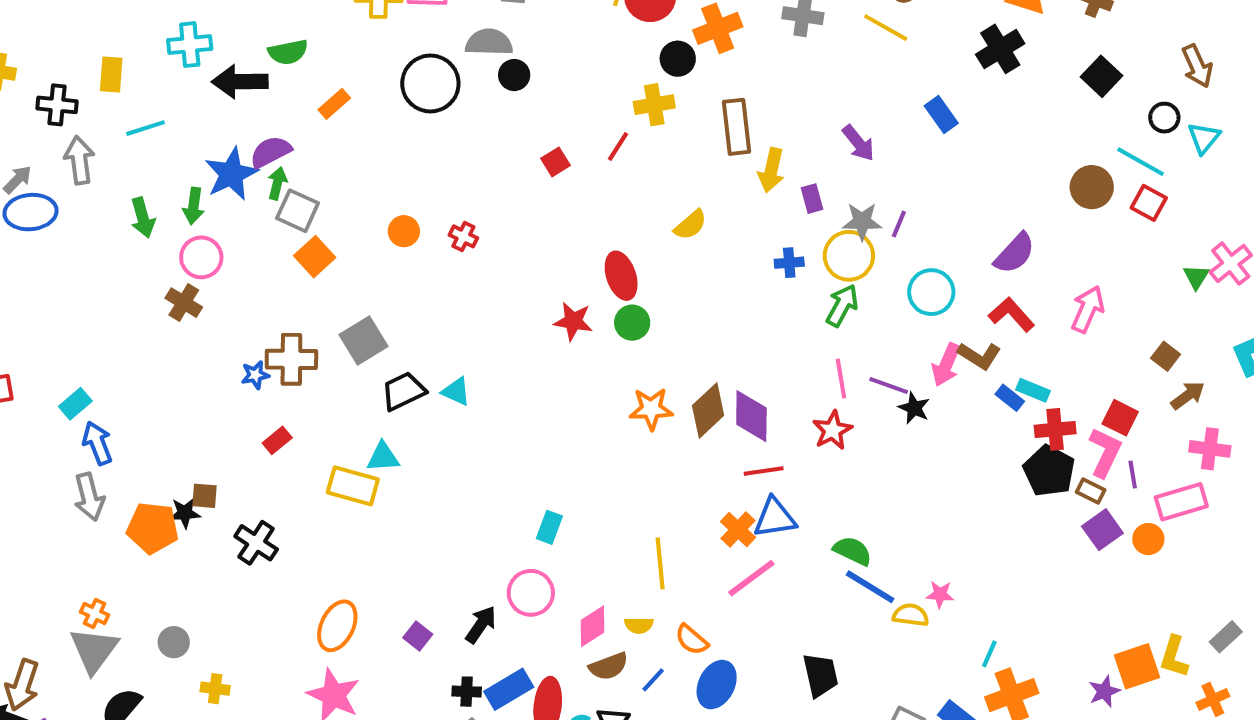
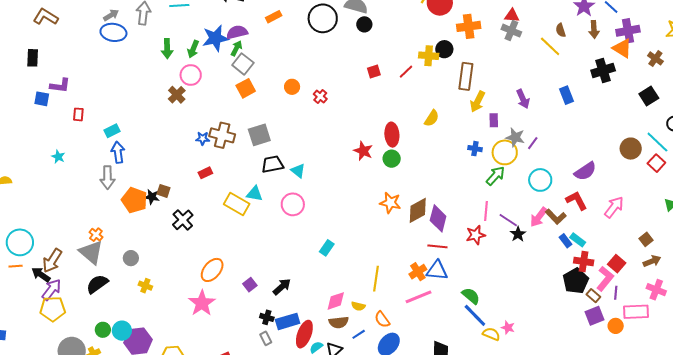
black circle: (678, 59) -> (444, 49), moved
yellow semicircle: (690, 225) -> (432, 118), turned -30
pink circle: (531, 593) -> (293, 204), moved
gray triangle: (94, 650) -> (91, 252), turned -40

